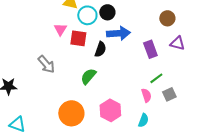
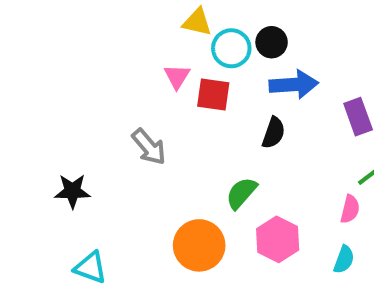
black semicircle: (100, 49) -> (274, 133), moved
green semicircle: (88, 76) -> (241, 193), moved
pink semicircle: (146, 95) -> (350, 209), turned 32

